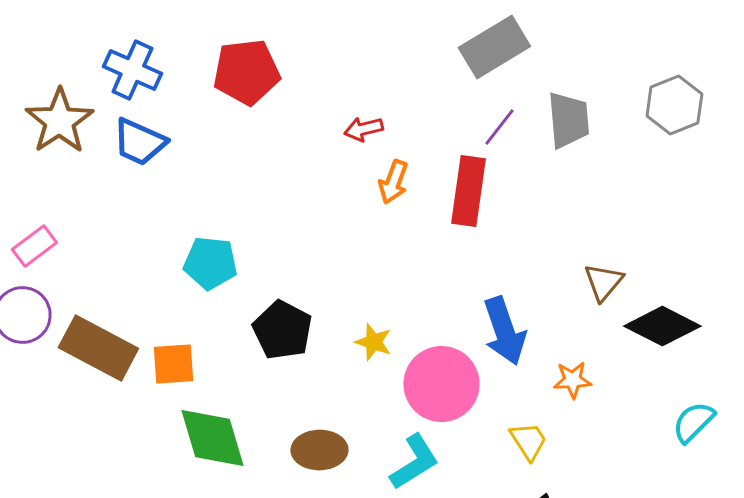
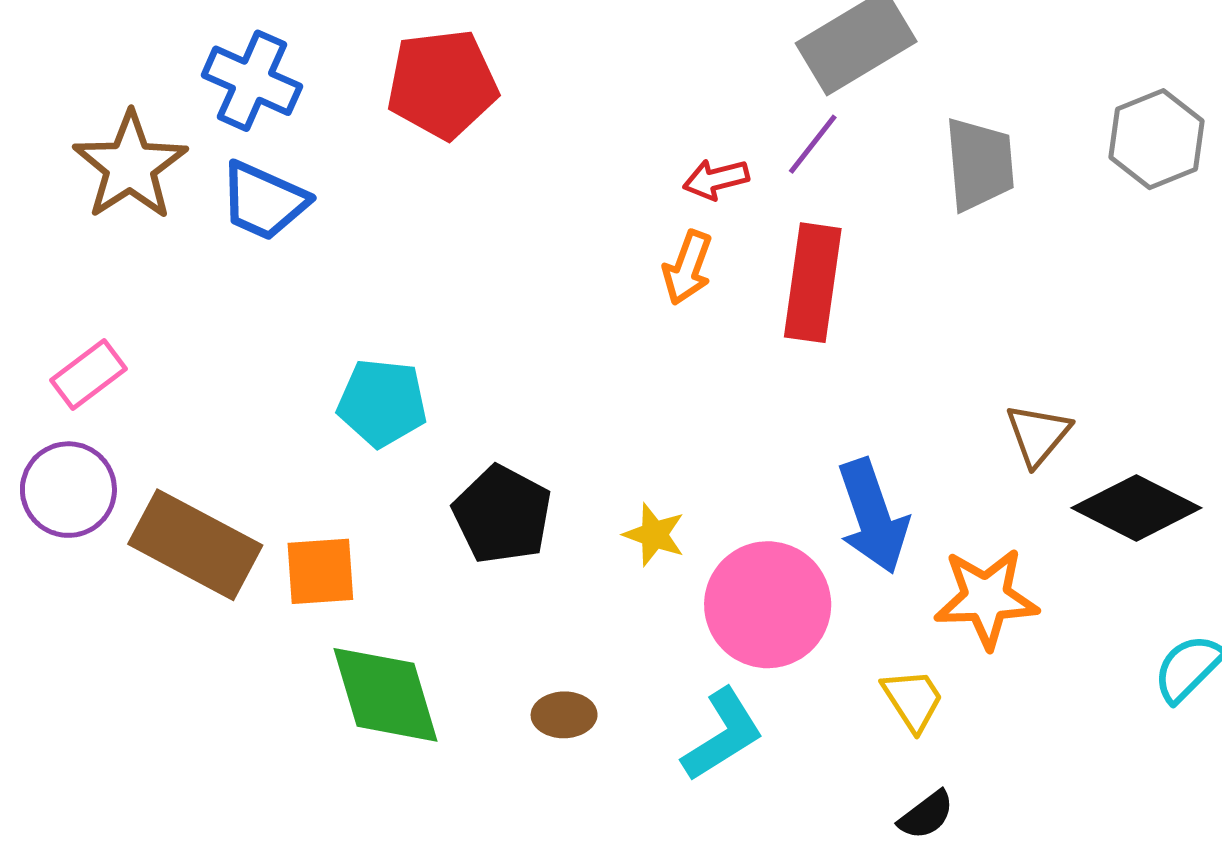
purple line: (499, 127) -> (813, 144), moved
red arrow: (363, 129) -> (716, 179), moved
orange star: (572, 380) -> (986, 598), size x1.6
brown ellipse: (319, 450) -> (564, 715), size x0.7

